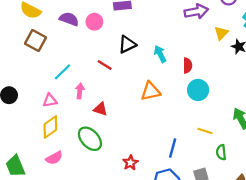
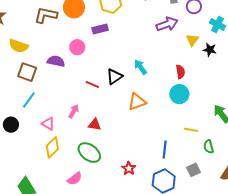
purple semicircle: (69, 19) -> (56, 61), moved
black triangle: (127, 44) -> (114, 77), moved
red semicircle: (187, 65) -> (180, 72), moved
cyan line: (63, 72) -> (29, 100), moved
pink arrow: (80, 91) -> (74, 111), turned 32
pink triangle: (50, 100) -> (48, 124), turned 48
pink semicircle: (54, 158) -> (75, 179), moved

